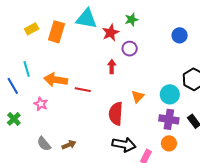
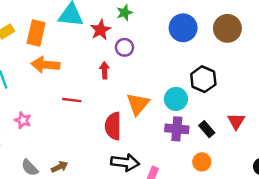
blue circle: (180, 35) -> (183, 28), size x1.5
orange arrow: (56, 80) -> (45, 65), moved
orange triangle: (138, 97) -> (138, 104), size x1.5
orange circle: (169, 143) -> (202, 162), moved

